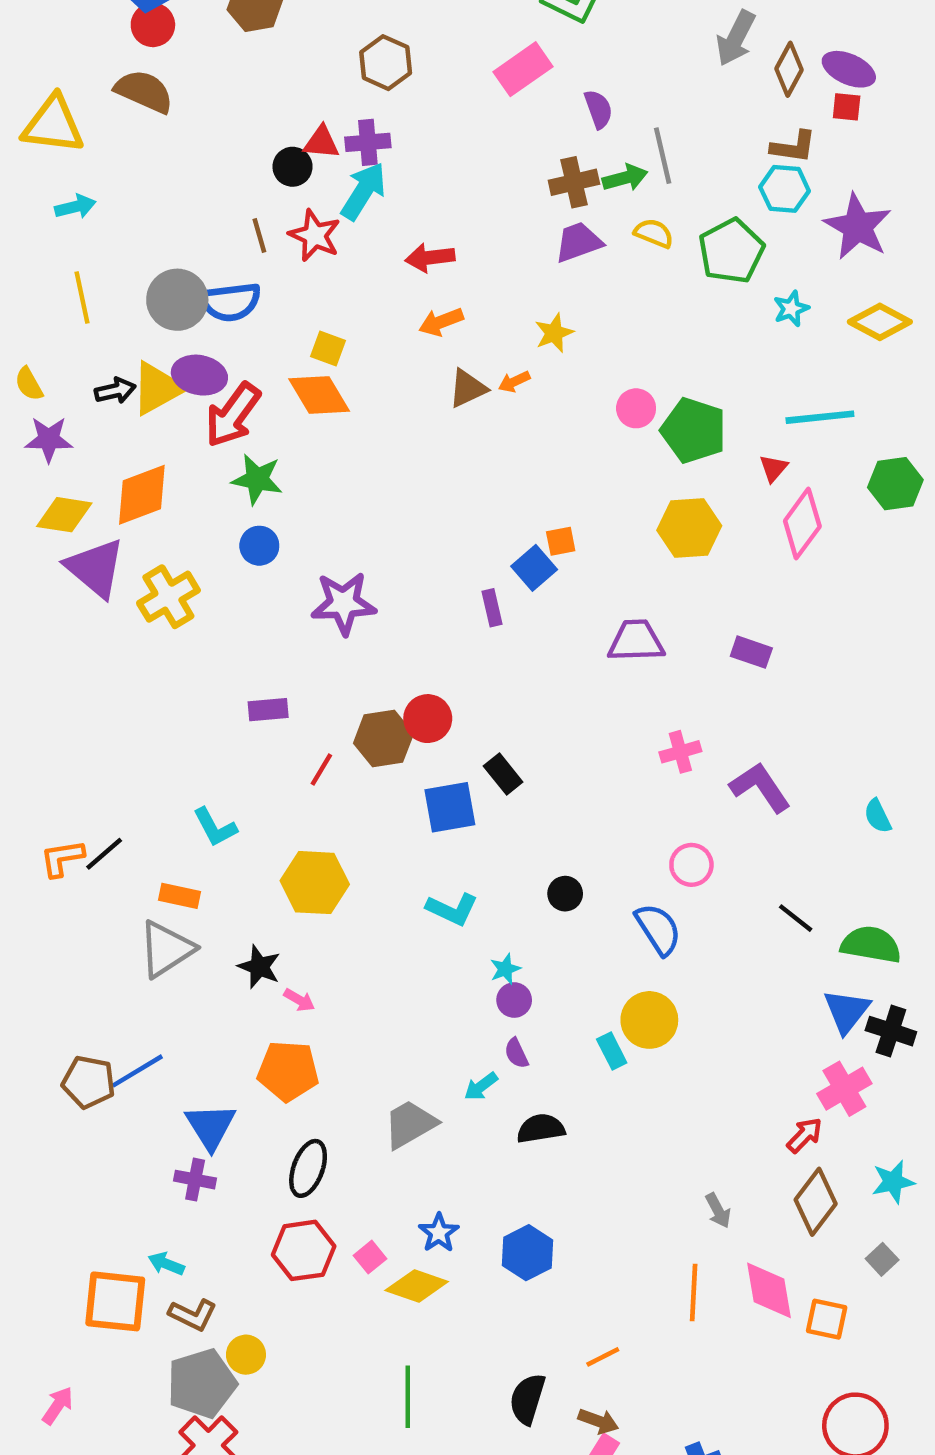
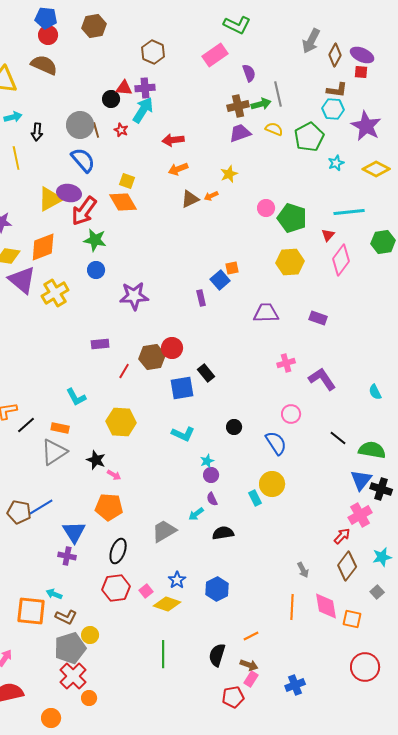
red star: (315, 235) -> (121, 130), size x0.6
gray circle: (177, 300) -> (80, 125), moved
blue semicircle: (230, 302) -> (83, 160), turned -124
black arrow: (115, 391) -> (37, 132), moved, turned 108
black line: (104, 854) -> (26, 425), moved

